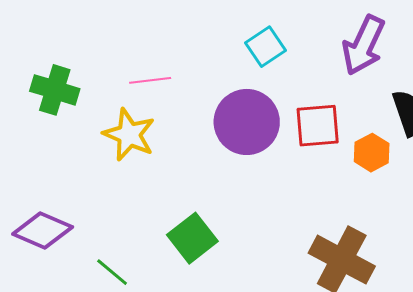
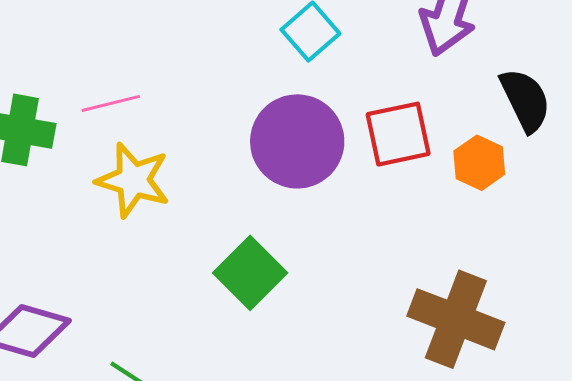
pink line: (150, 80) -> (111, 103), moved
green square: (192, 238) -> (250, 273), moved

